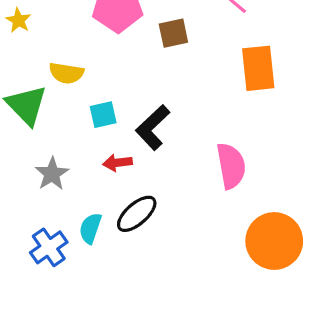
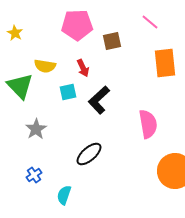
red arrow: (118, 163) -> (83, 68), moved, turned -108
cyan semicircle: (90, 228) -> (64, 195), moved
blue cross: (49, 247) -> (34, 175), size x0.7

